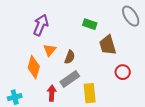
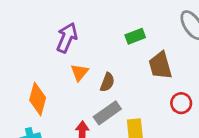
green rectangle: (90, 24) -> (135, 36), turned -40
orange diamond: (34, 67) -> (38, 99), moved

